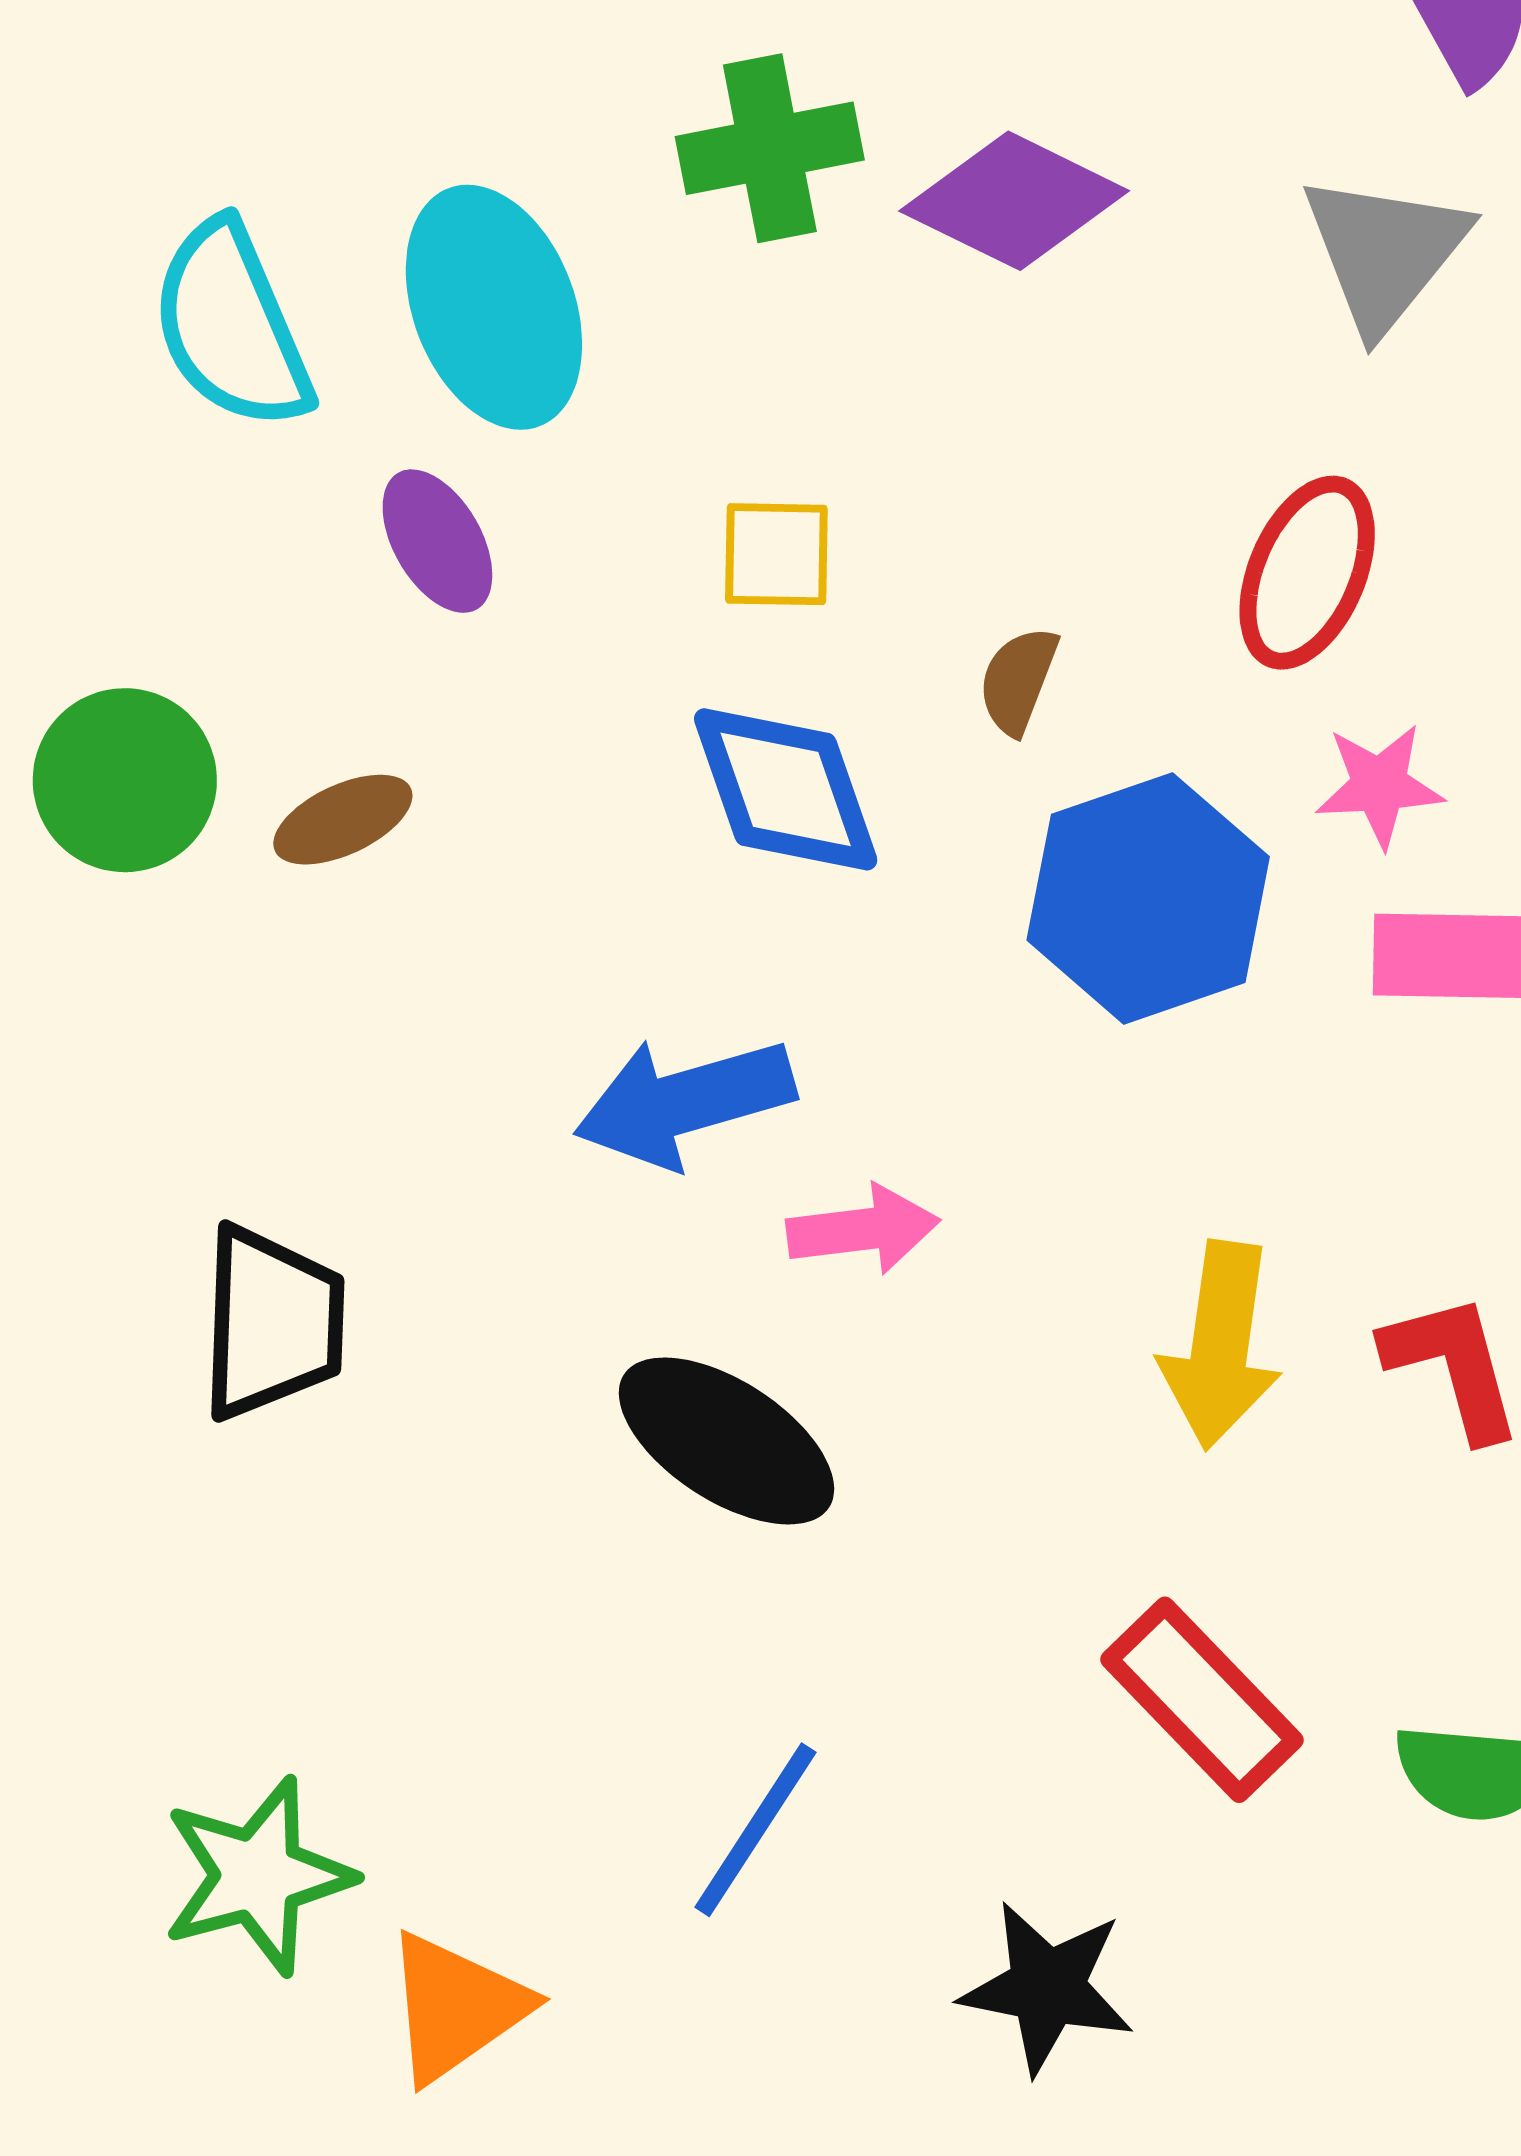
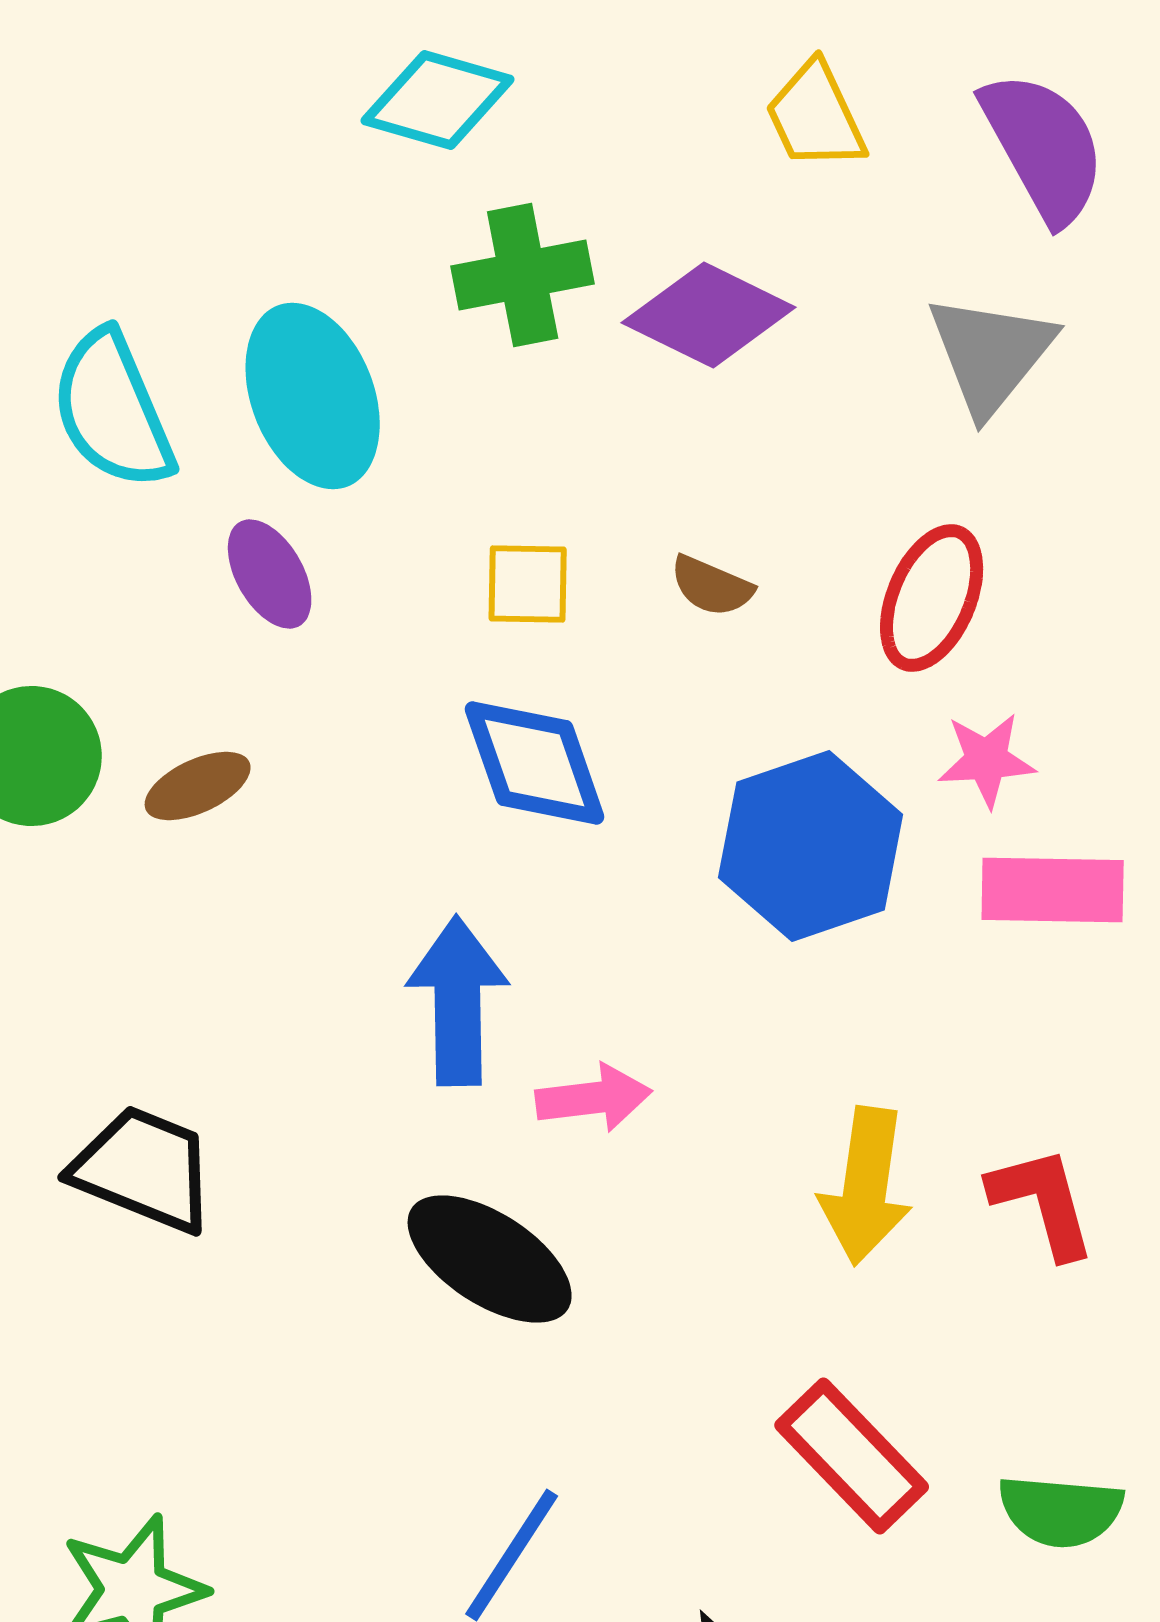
brown semicircle: (1018, 680) -> (712, 586), moved, turned -88
blue arrow: (684, 1102) -> (458, 1001), turned 105
black trapezoid: (272, 1323) -> (144, 1169), turned -70

